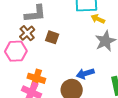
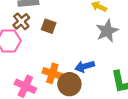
orange cross: (36, 78) -> (52, 73), moved

